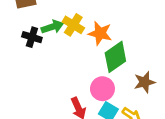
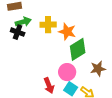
yellow cross: (73, 25) -> (48, 25), turned -35
green arrow: (52, 27) -> (23, 22), moved

